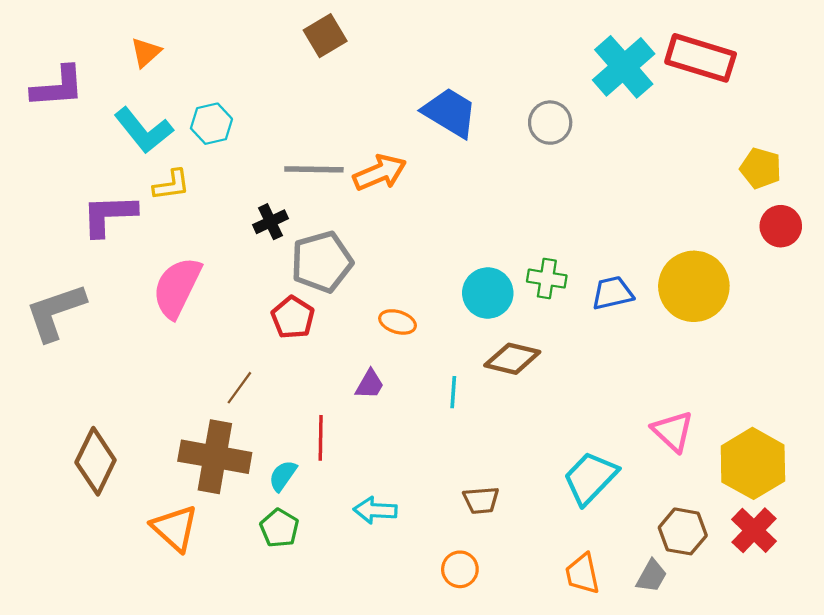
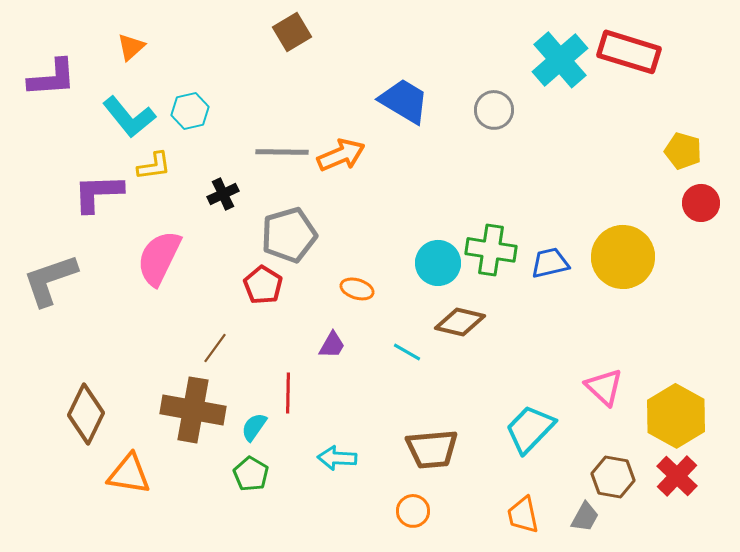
black cross: (271, 222) -> (223, 194), moved
green cross: (547, 279) -> (491, 250), size x1.4
cyan line: (453, 392) -> (407, 352), turned -64
brown trapezoid: (481, 500) -> (432, 449), size x1.6
orange triangle: (175, 528) -> (129, 474), moved, turned -33

